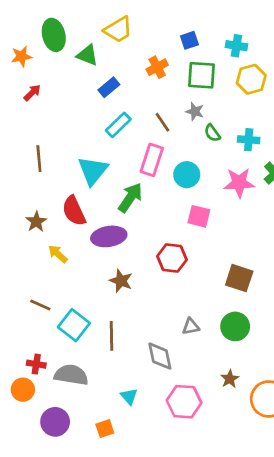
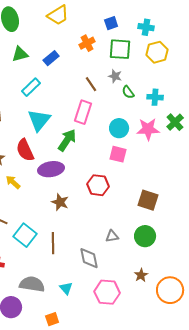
green triangle: (87, 55) -> (20, 54), moved, turned -36
cyan rectangle: (118, 125) -> (31, 87), moved
cyan circle: (187, 175) -> (119, 128), moved
gray semicircle: (71, 375) -> (32, 284), moved
orange square: (105, 429) -> (52, 319), moved

